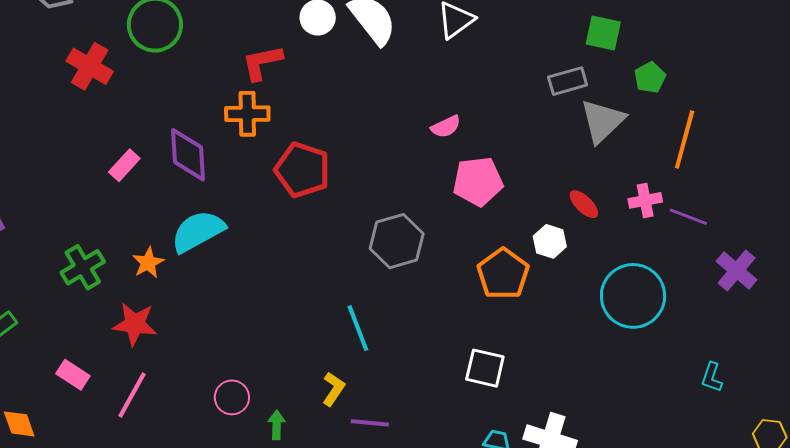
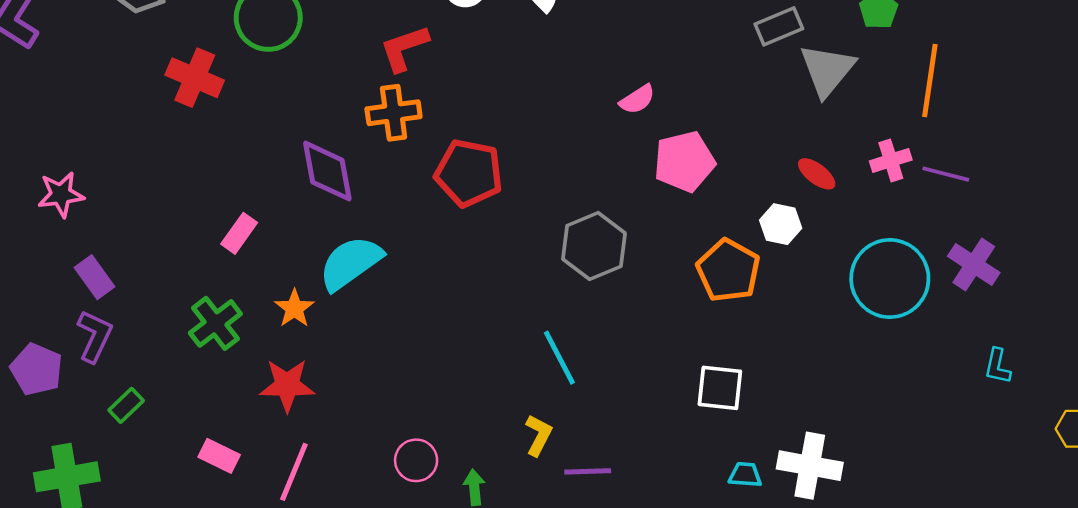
pink rectangle: (124, 165) -> (239, 233), moved
purple cross: (737, 271) -> (974, 264), moved

